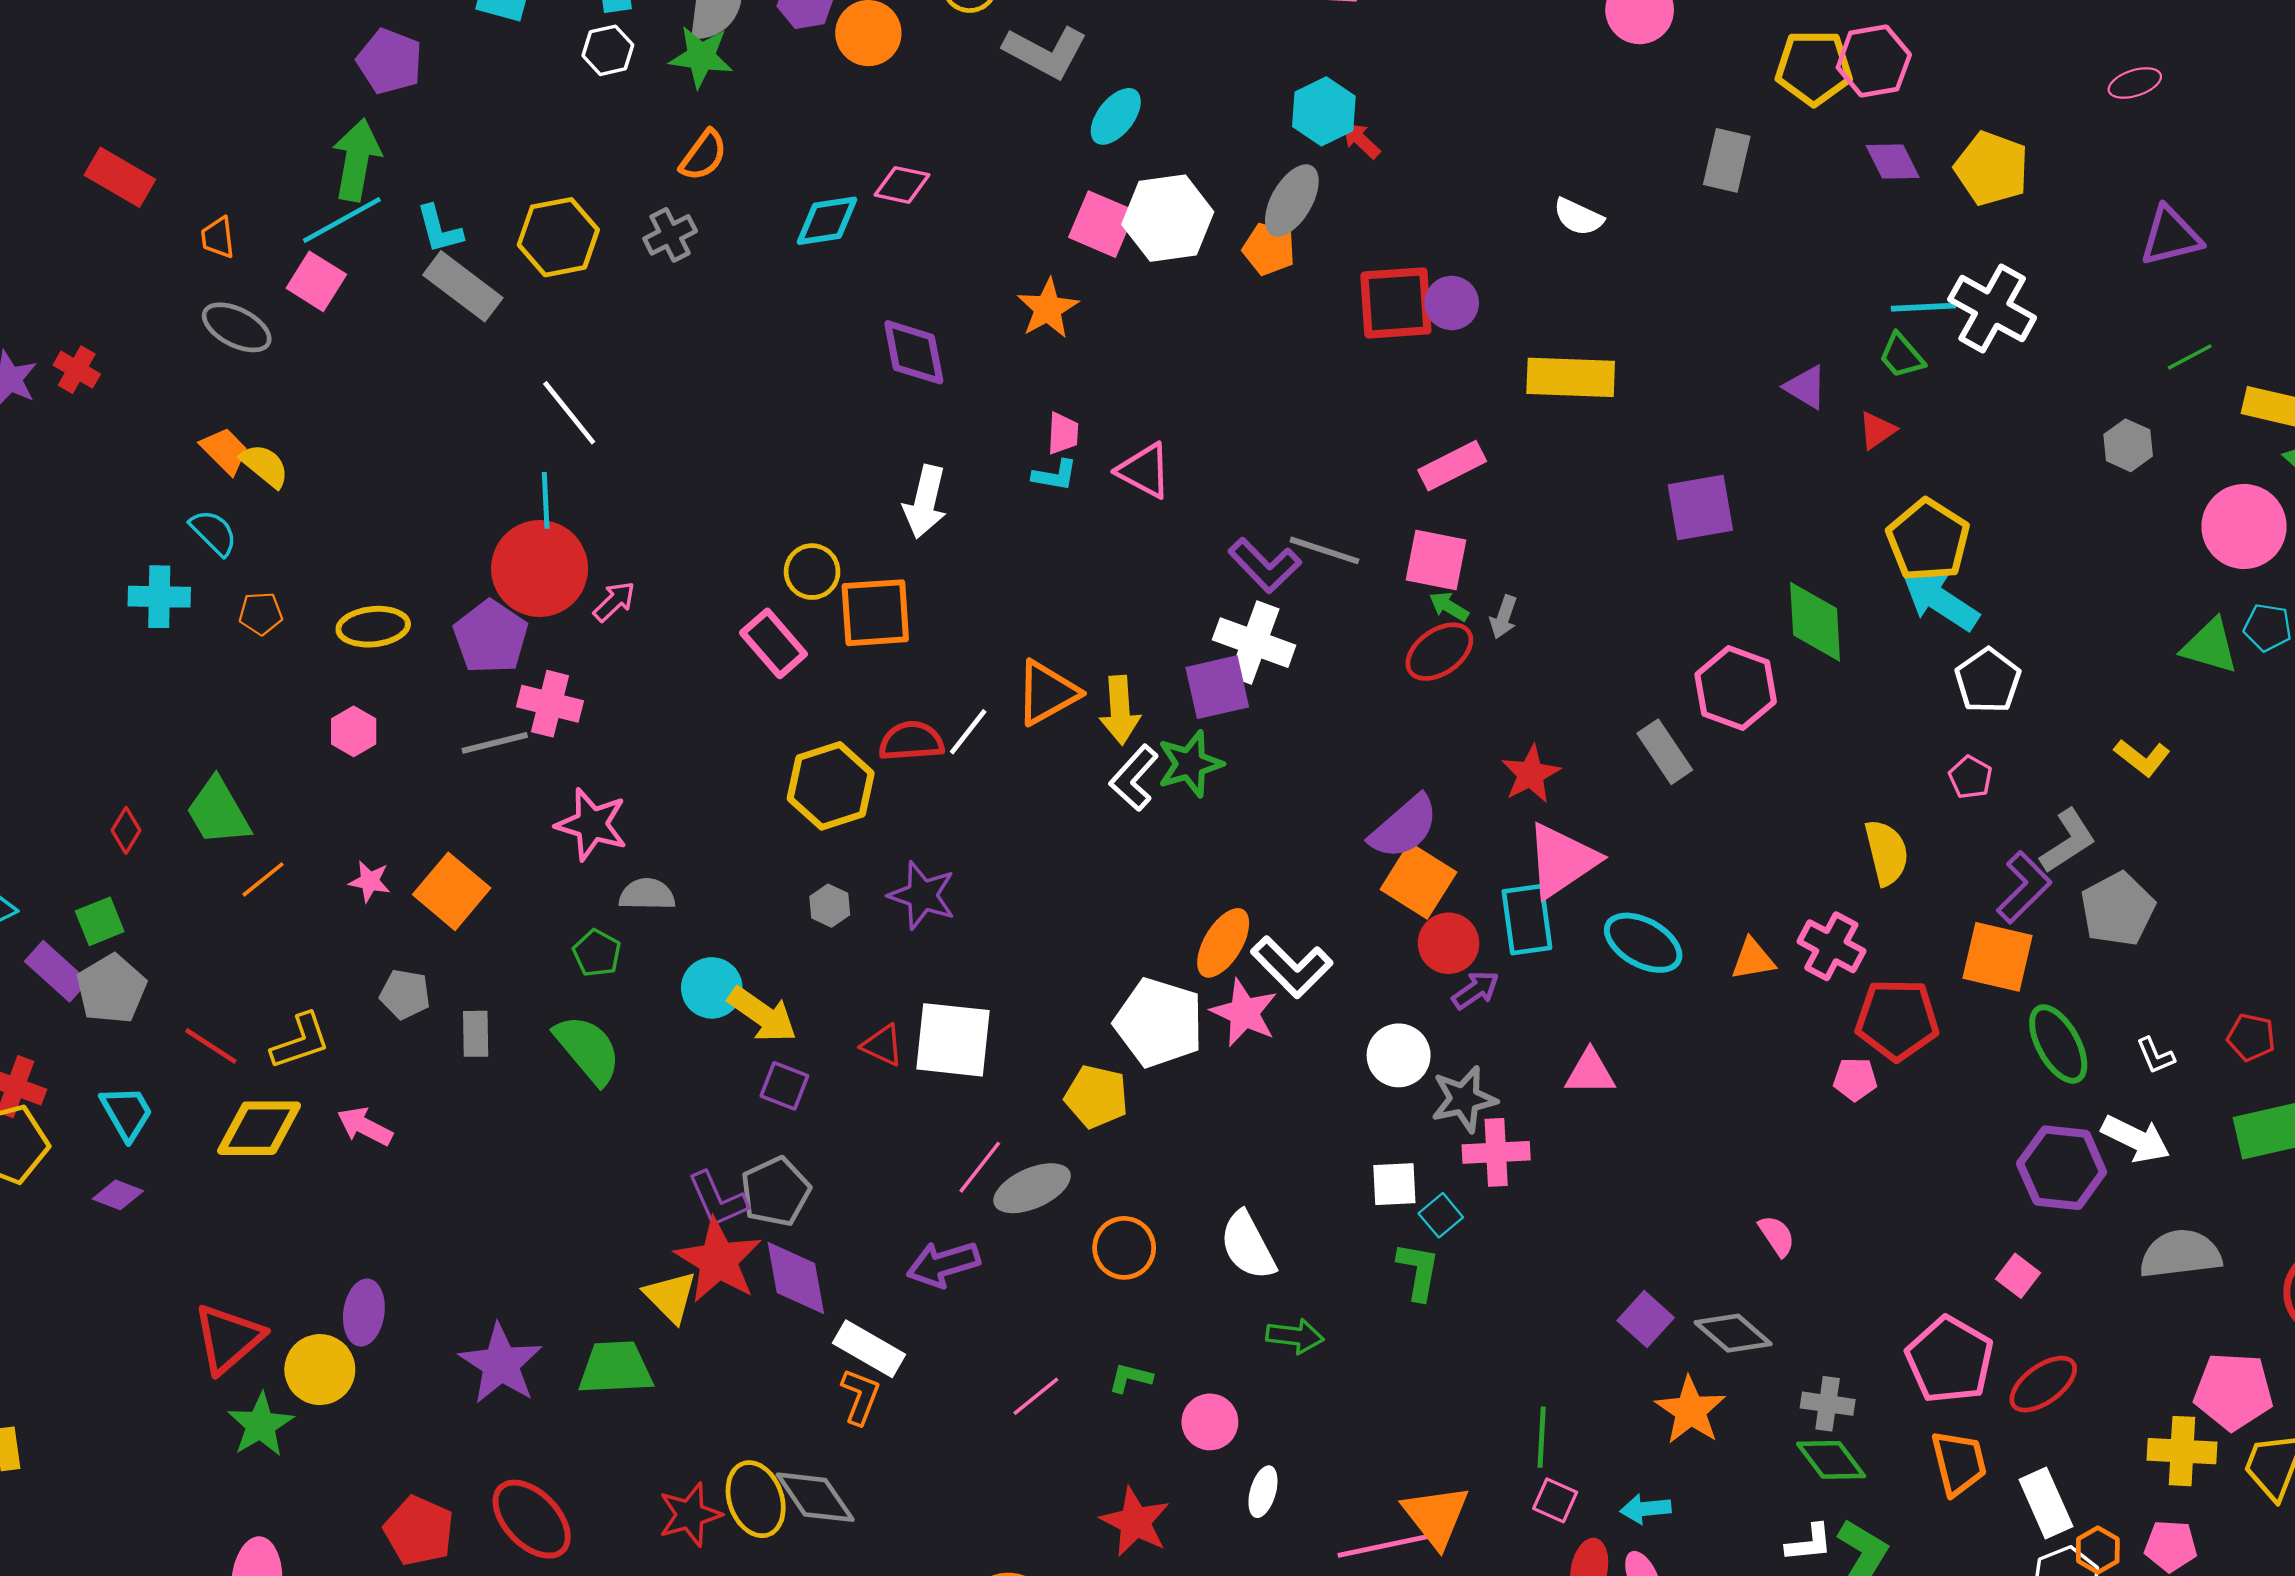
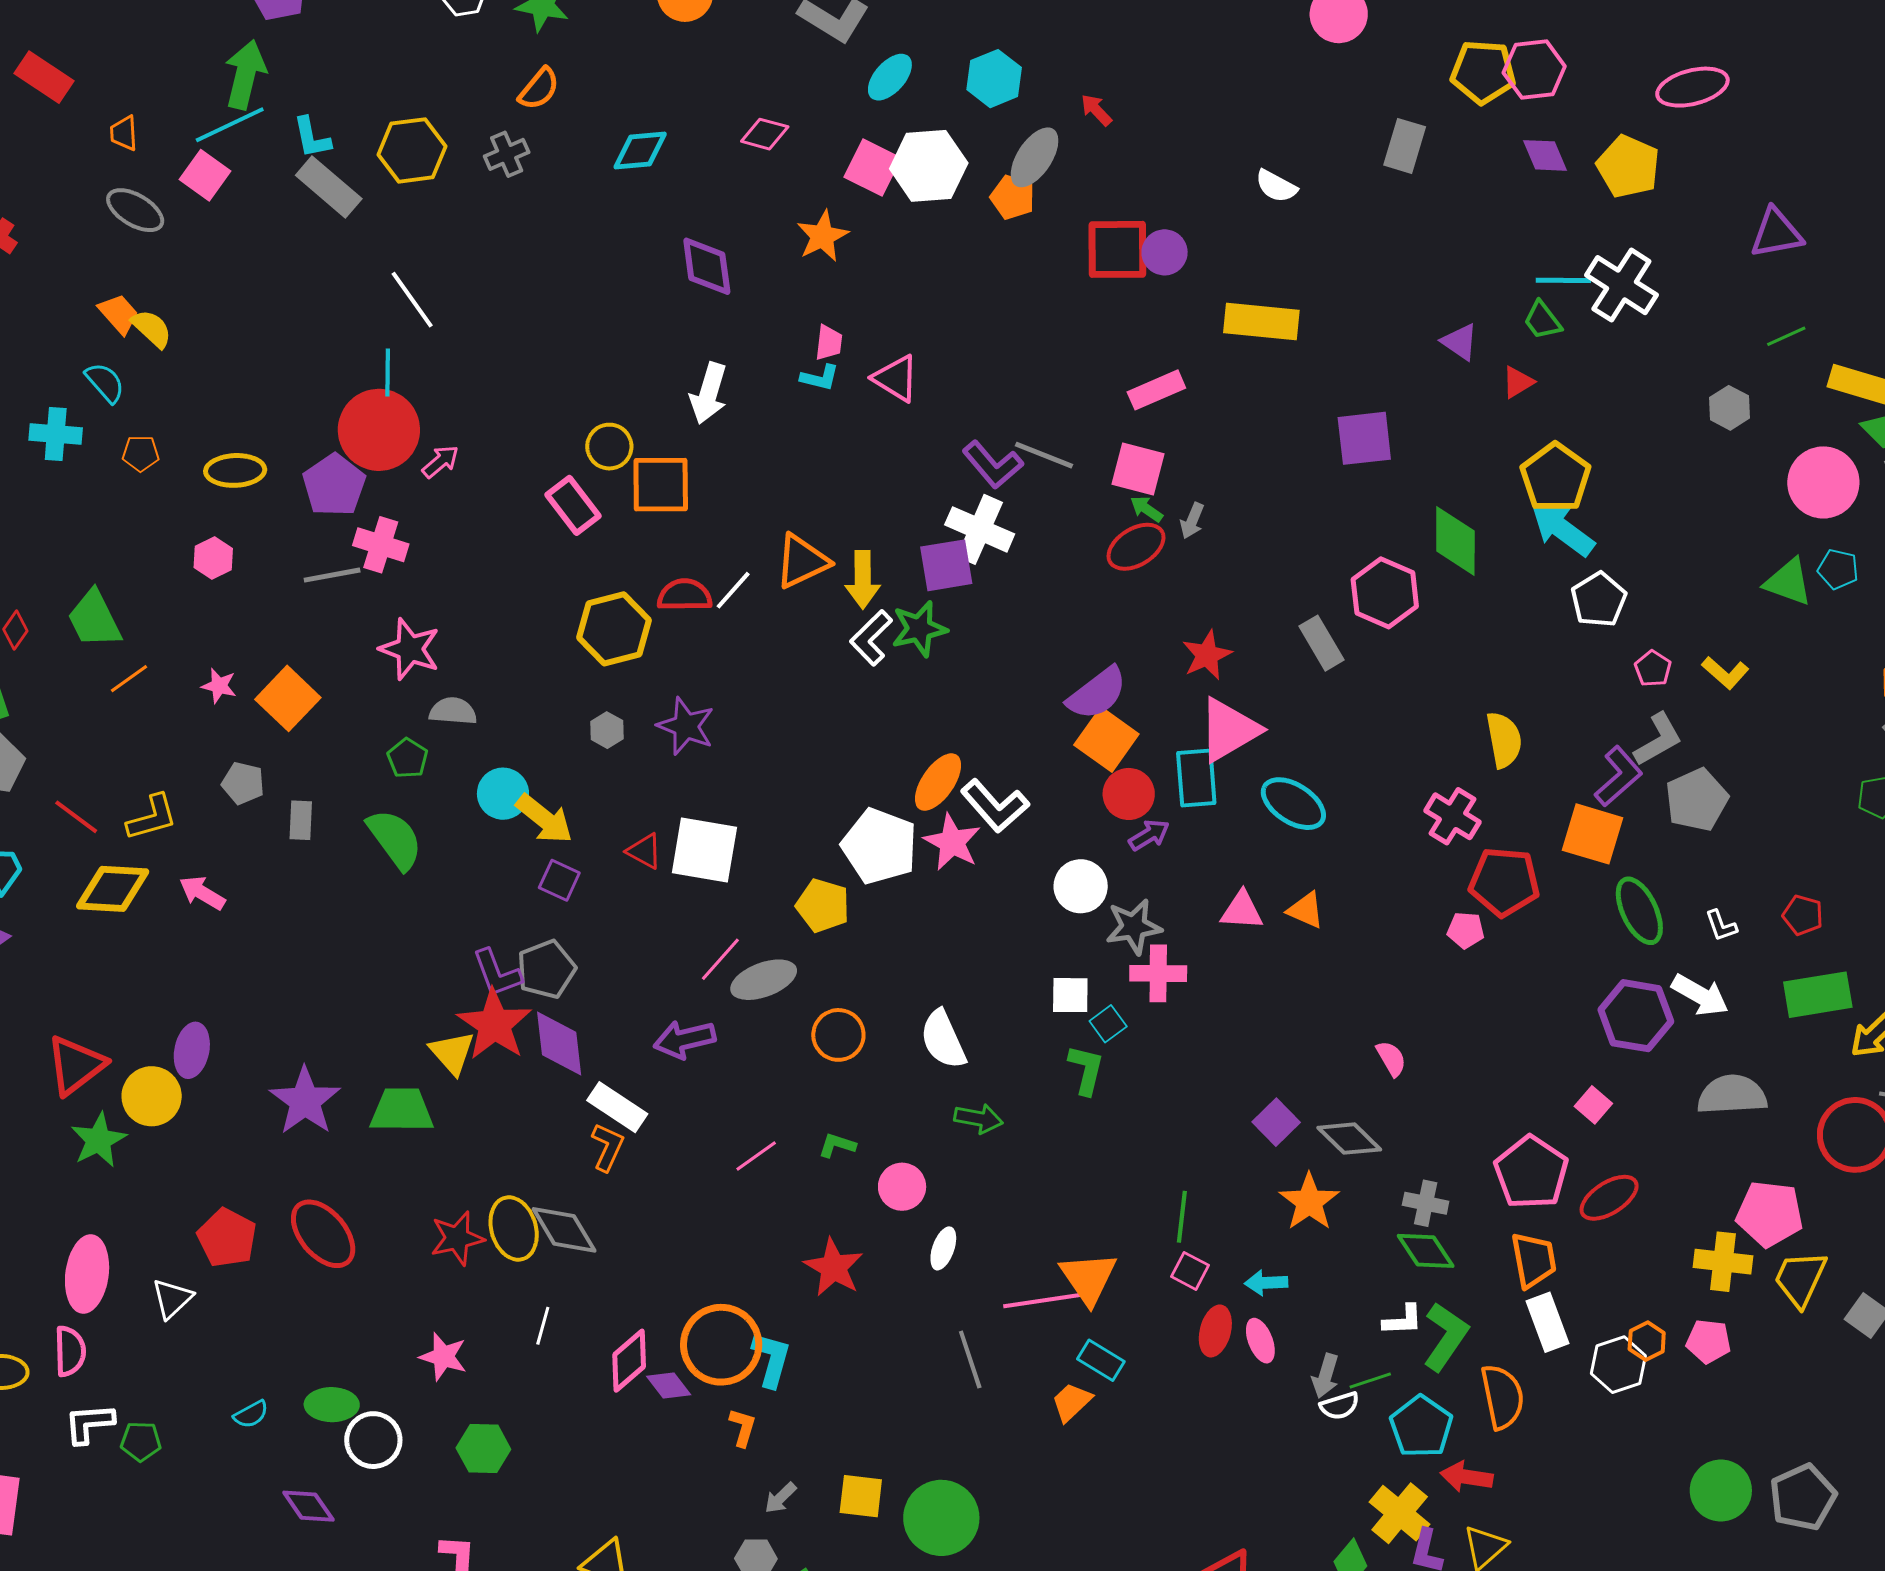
pink ellipse: (2135, 83) -> (1692, 87), moved, size x1.6
cyan hexagon: (1324, 111) -> (994, 79), moved
pink diamond: (902, 185) -> (765, 134), moved
pink pentagon: (1970, 777) -> (1653, 669), moved
orange triangle: (1753, 959) -> (1306, 910), moved, turned 30
white rectangle: (2046, 1503) -> (1547, 1322), moved

